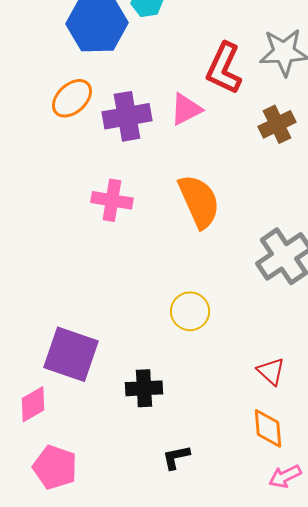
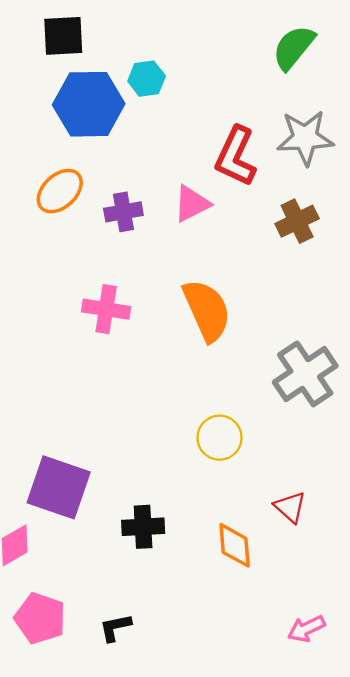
purple cross: (127, 116) -> (123, 212), size x0.7
yellow circle: (190, 311) -> (220, 438), moved
orange diamond: (268, 428) -> (235, 545), moved
black L-shape: (176, 457) -> (115, 628), moved

